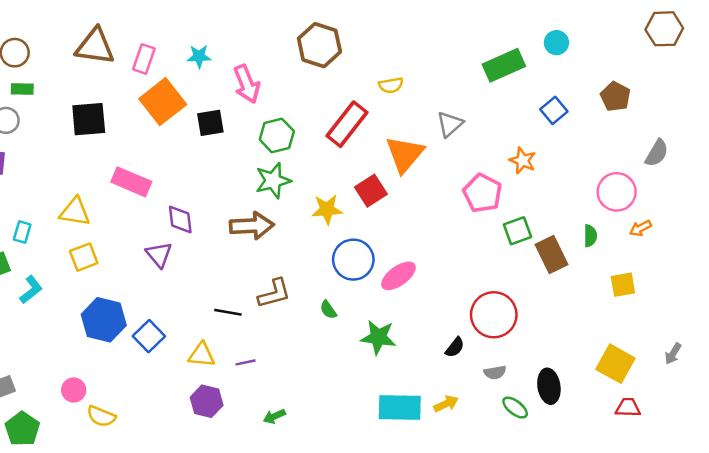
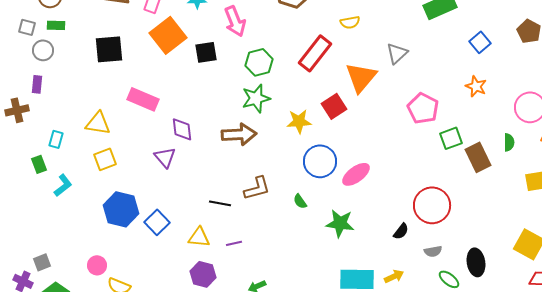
orange star: (523, 161) -> (476, 86), moved

